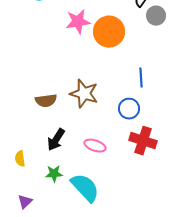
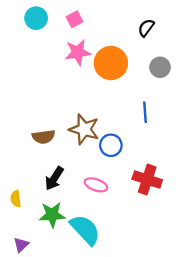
gray circle: (156, 16) -> (160, 67), moved
blue circle: (129, 109) -> (111, 145), moved
green star: (54, 174) -> (52, 215), size x1.4

